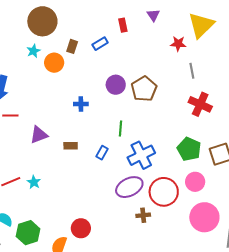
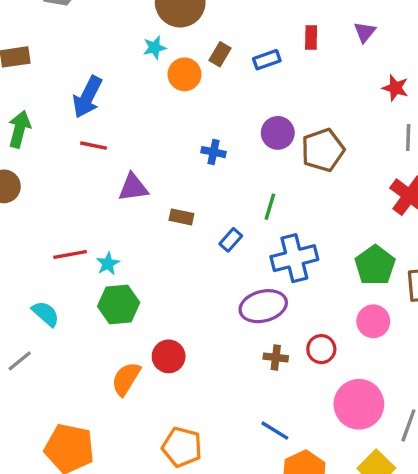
red circle: (164, 192) -> (321, 349), moved, size x0.6
pink circle: (204, 217) -> (359, 404), moved
green hexagon: (28, 233) -> (119, 304), moved

